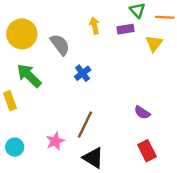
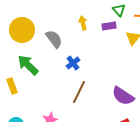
purple semicircle: (142, 113) -> (123, 96), size x1.6
brown line: (85, 124) -> (79, 92), moved

